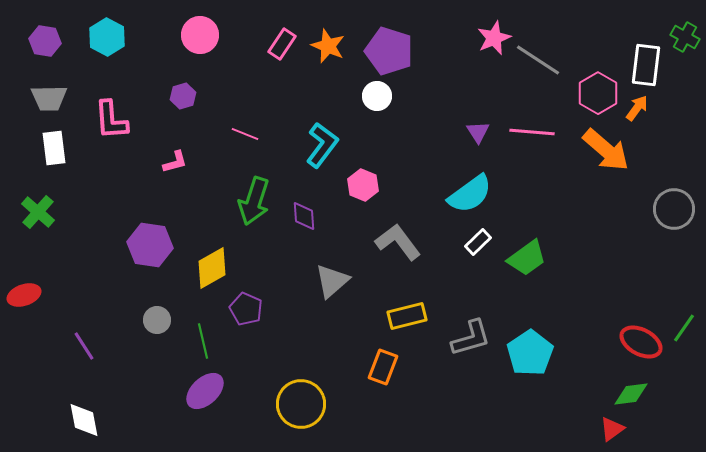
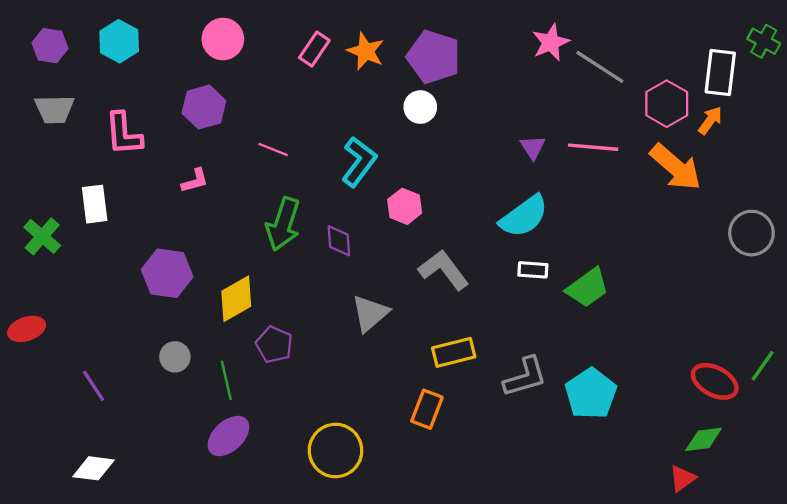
purple hexagon: (183, 96) -> (204, 107), size x1.5
white rectangle: (54, 148) -> (95, 204), moved
white rectangle: (478, 242) -> (533, 270), turned 48
white diamond: (84, 420) -> (94, 468), turned -72

